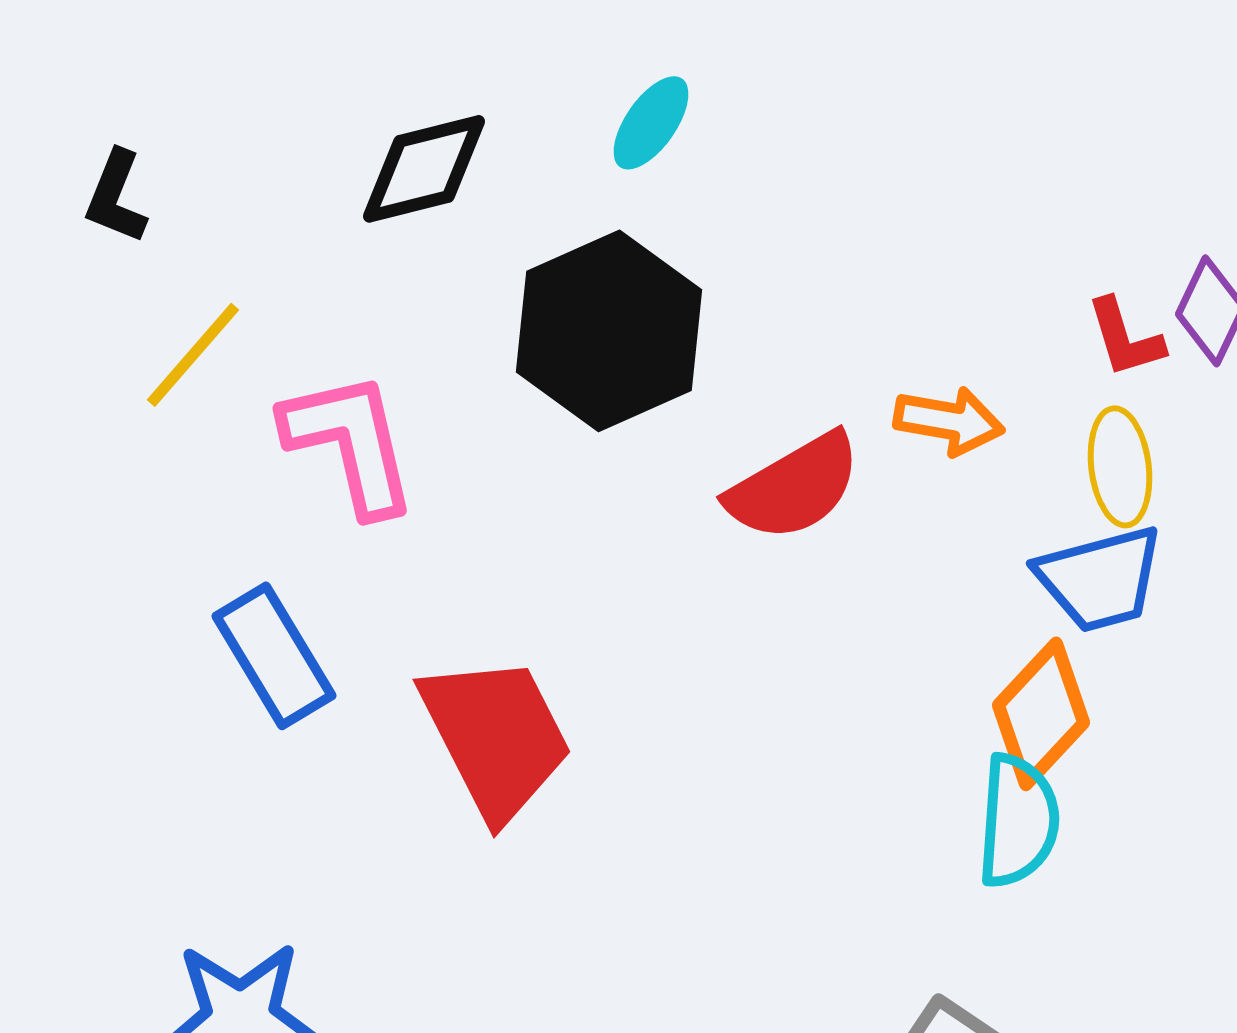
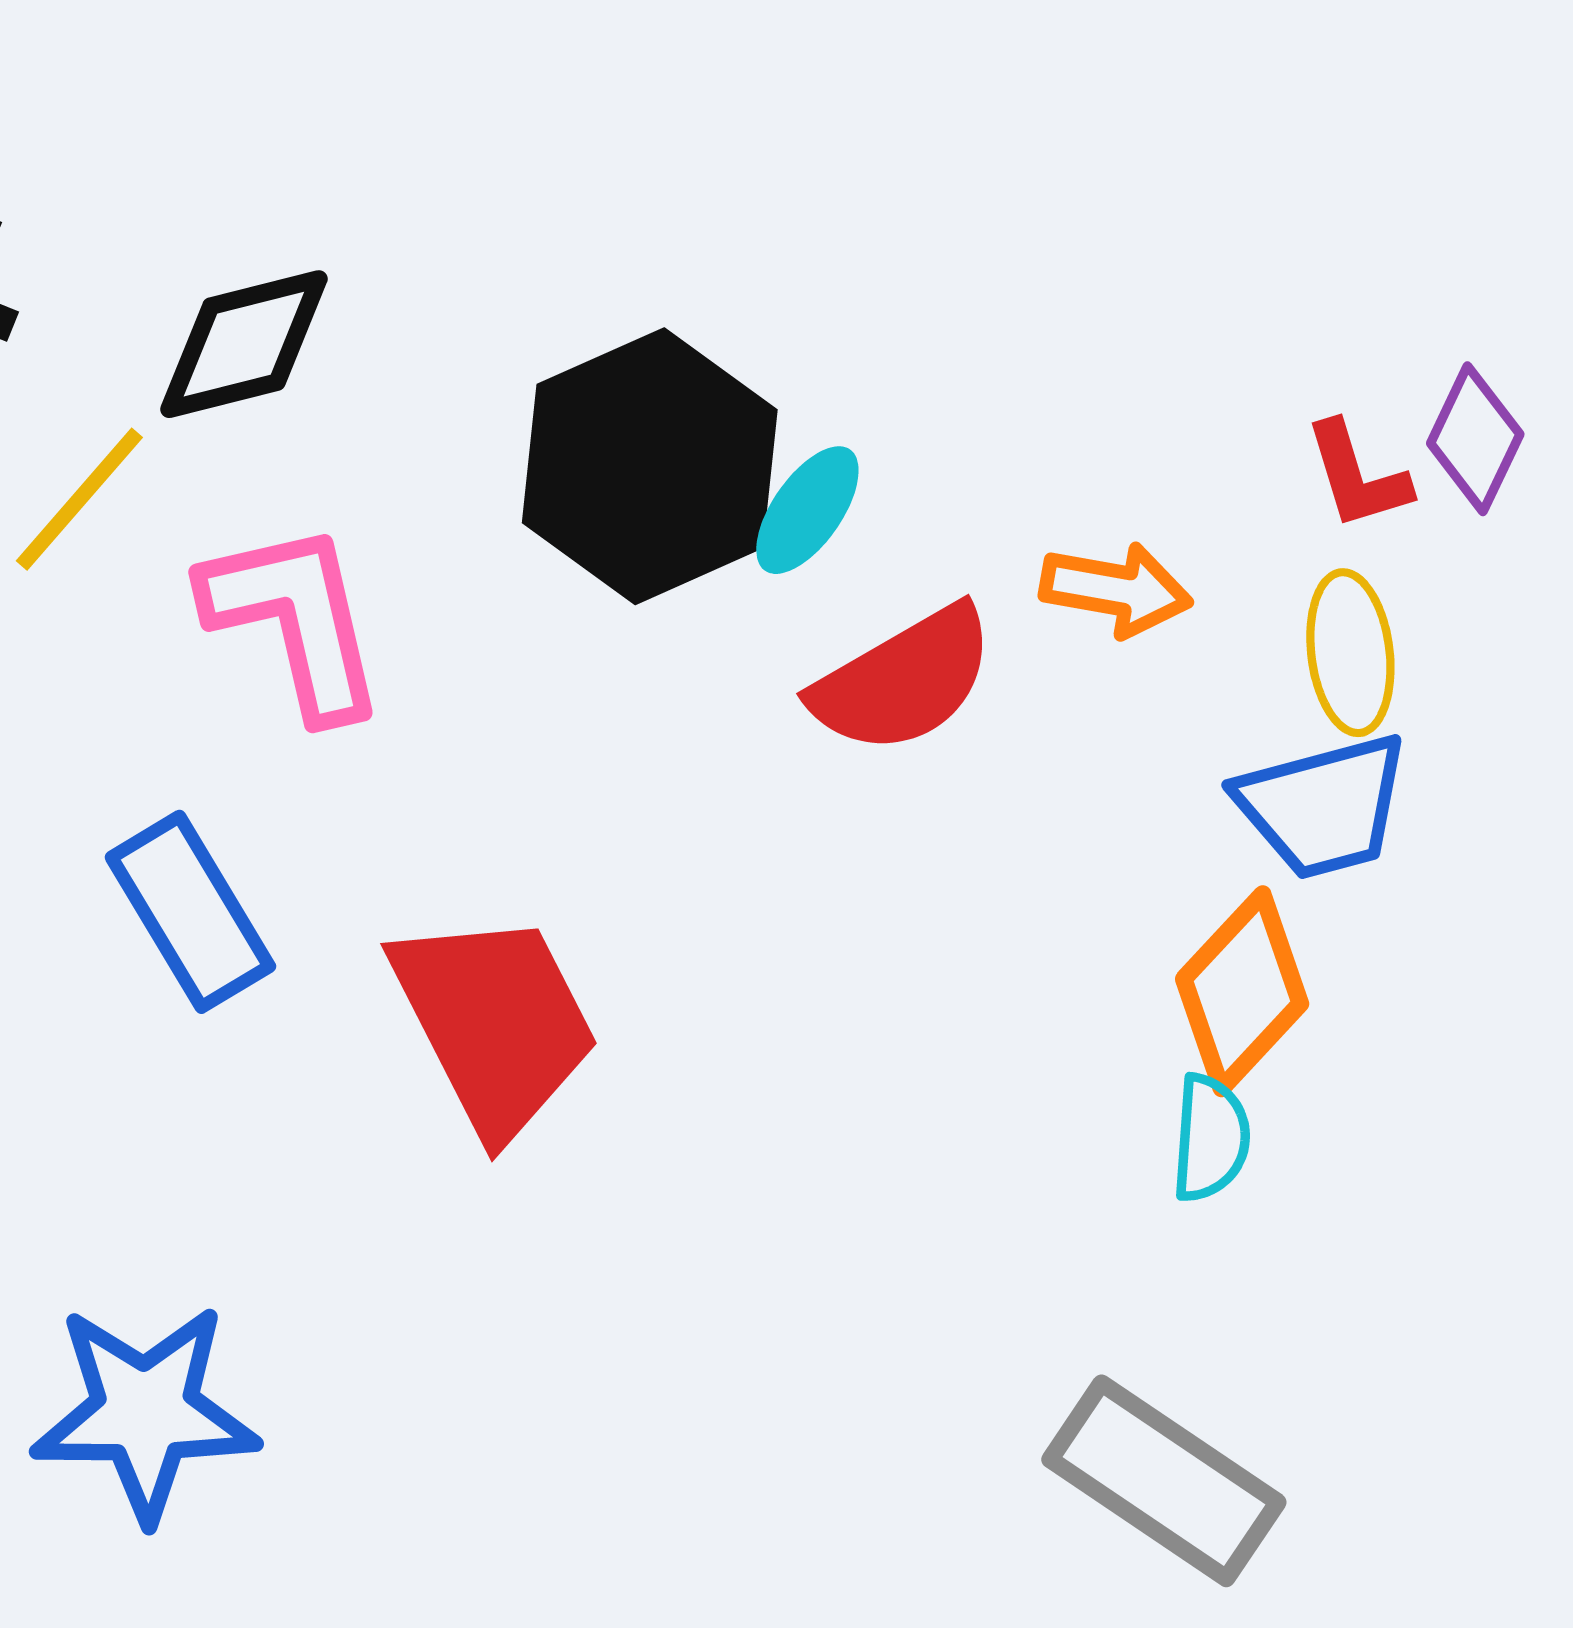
cyan ellipse: (651, 123) -> (807, 510), moved
black diamond: (424, 169) -> (244, 344), moved
cyan semicircle: (1018, 821) -> (1211, 1138), size x0.7

